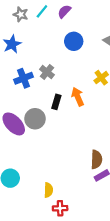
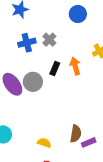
brown semicircle: (96, 159) -> (76, 134), moved
yellow semicircle: (48, 190) -> (44, 143), moved, turned -80

